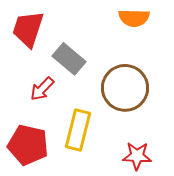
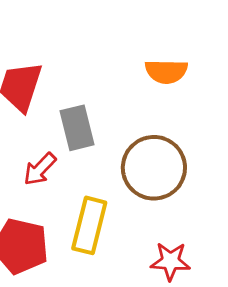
gray rectangle: (69, 59) -> (77, 128), turned 36

